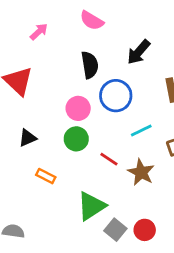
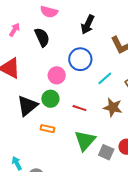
black semicircle: (90, 65) -> (42, 37), moved
black triangle: (28, 138) -> (27, 106), size x1.6
green circle: (76, 139) -> (50, 99), moved
red line: (109, 159) -> (79, 108), moved

